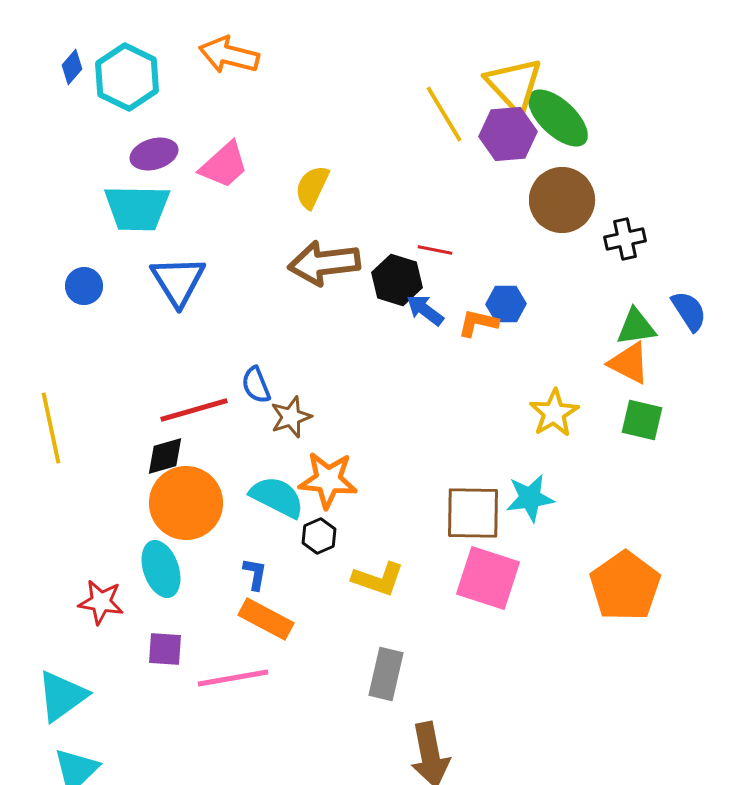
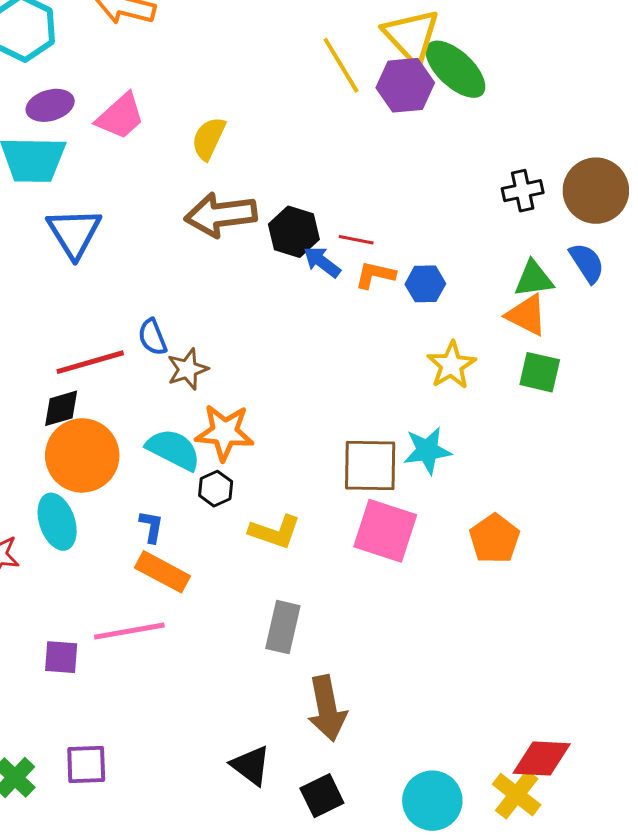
brown circle: (562, 200) -> (596, 191), moved
red line: (435, 250) -> (356, 240), moved
blue hexagon: (506, 304) -> (425, 284), moved
orange pentagon: (625, 586) -> (495, 539), moved, size x0.7
purple square: (165, 649) -> (61, 657), moved

